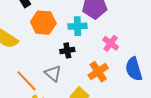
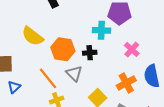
orange hexagon: (43, 23) -> (63, 49), moved
orange cross: (98, 72) -> (126, 83), moved

